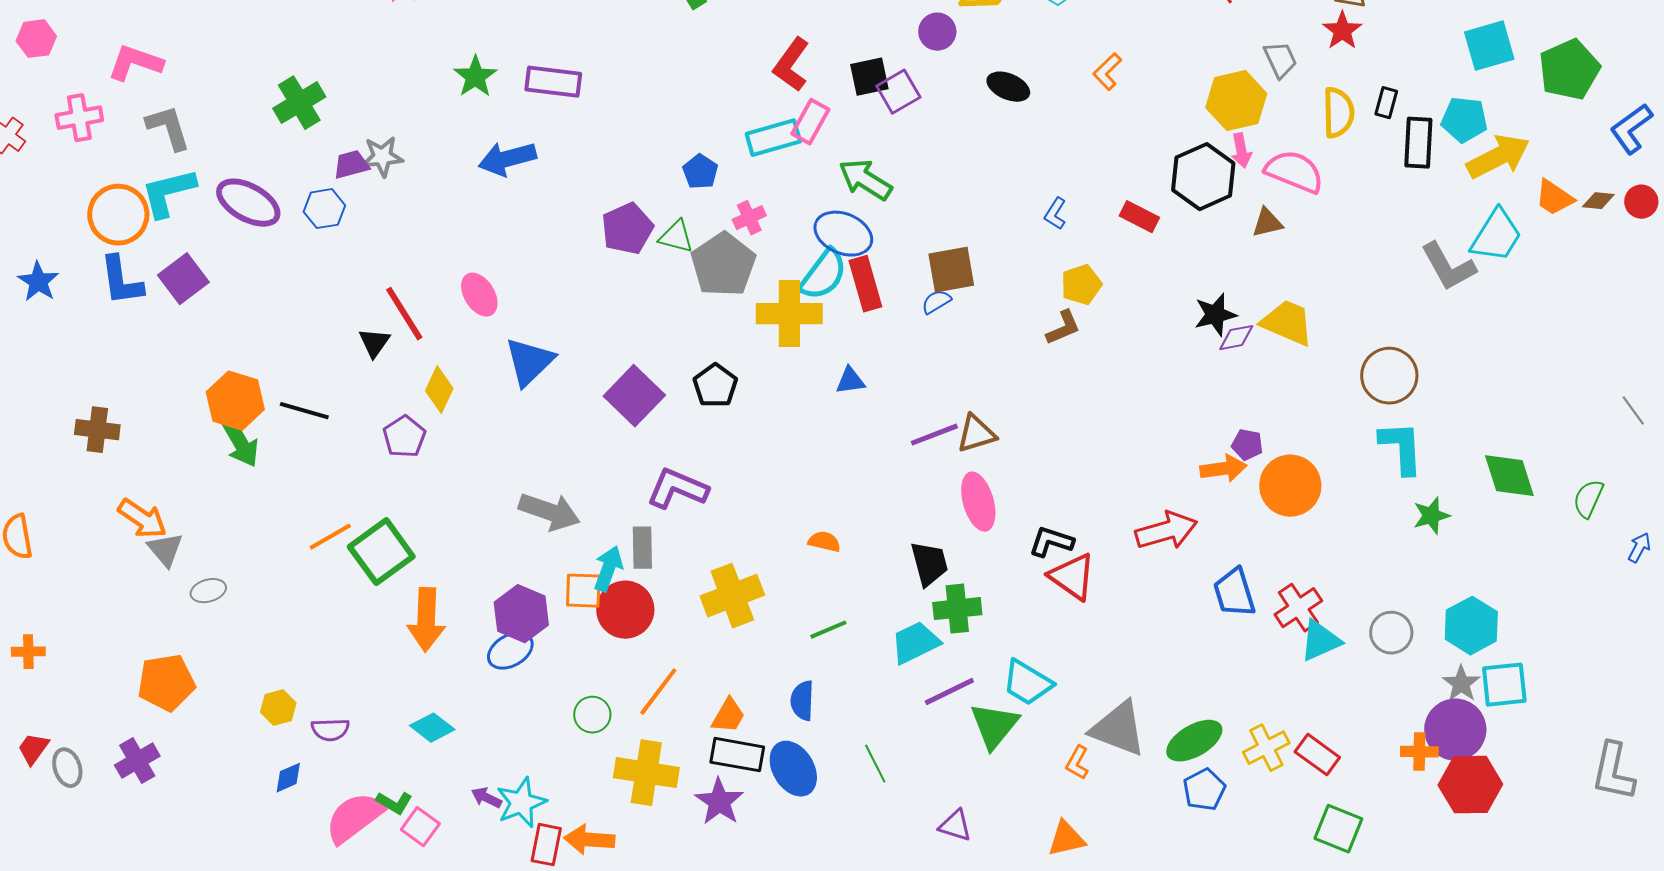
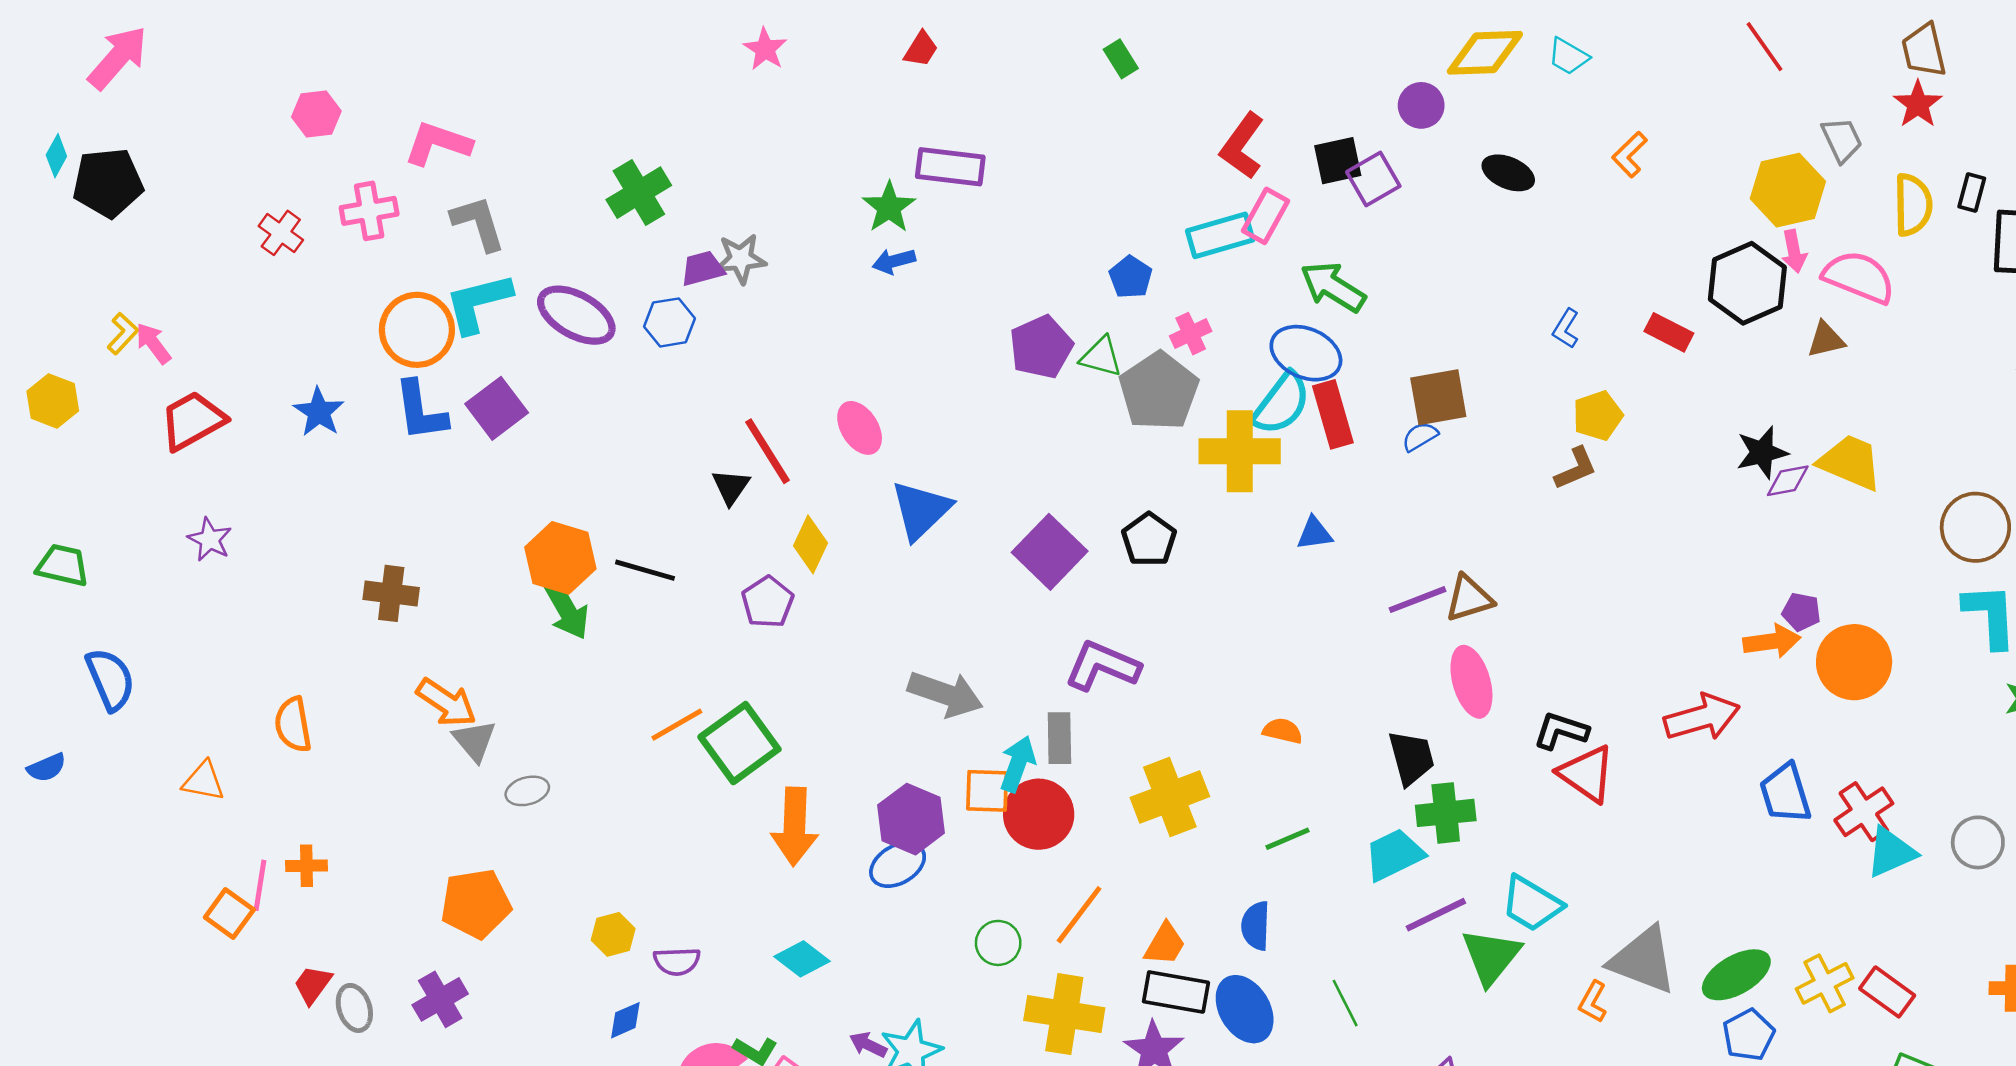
green star: (475, 77) -> (889, 207), moved
blue arrow: (507, 159) -> (894, 261), size x0.6

